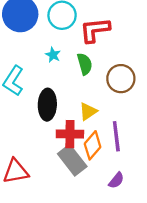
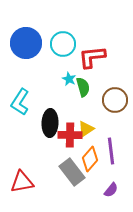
cyan star: (53, 55) -> (69, 79), moved
red cross: (70, 134) -> (70, 135), moved

